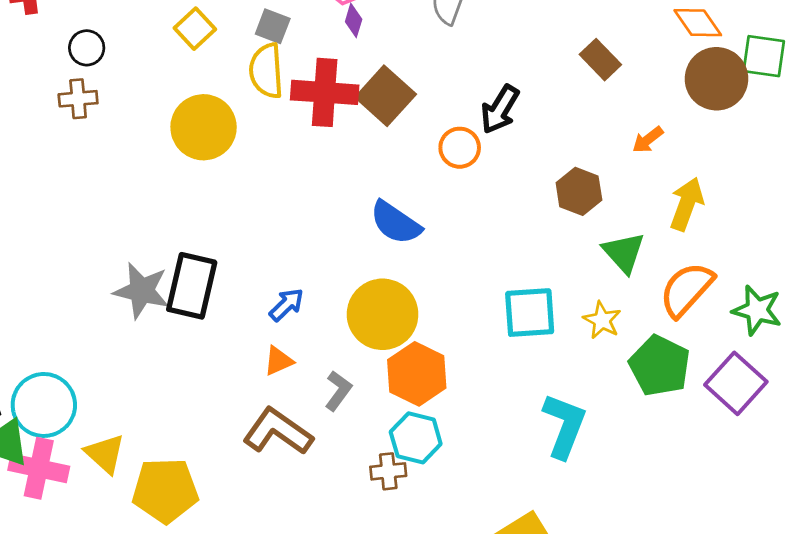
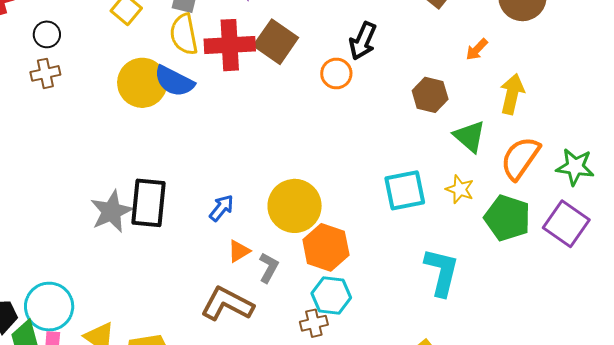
blue semicircle: (396, 223) -> (174, 81), moved
gray star: (142, 291) -> (111, 211), turned -30
orange triangle: (278, 361) -> (239, 251), moved

